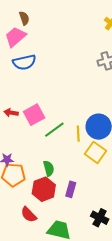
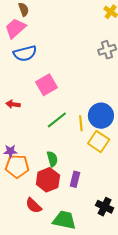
pink square: (34, 115) -> (46, 85), moved

